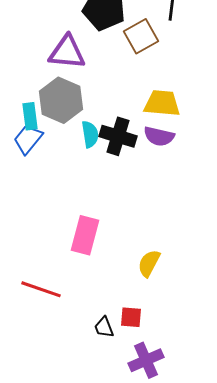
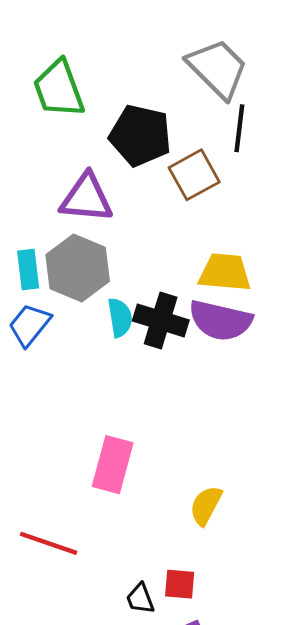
cyan rectangle: (30, 116) -> (28, 269), moved
purple semicircle: (159, 136) -> (220, 320), size x1.4

